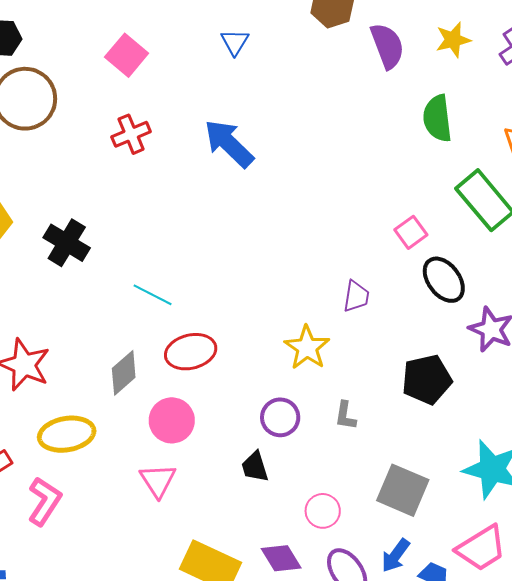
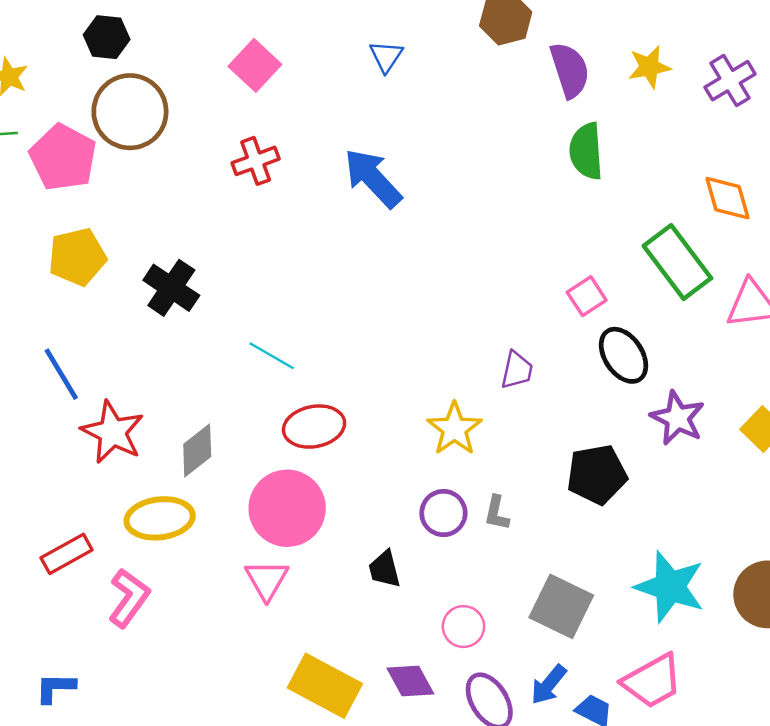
green semicircle: (437, 118) -> (586, 151), moved
gray diamond: (124, 373) -> (197, 450), moved
purple circle: (280, 417) -> (443, 513), moved
pink circle: (172, 420) -> (287, 508), size x1.4

